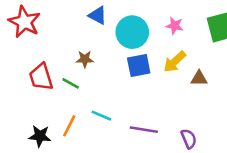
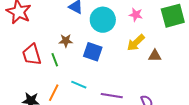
blue square: (139, 65) -> (93, 52), moved, turned 30
green line: (71, 83) -> (55, 60), turned 40

